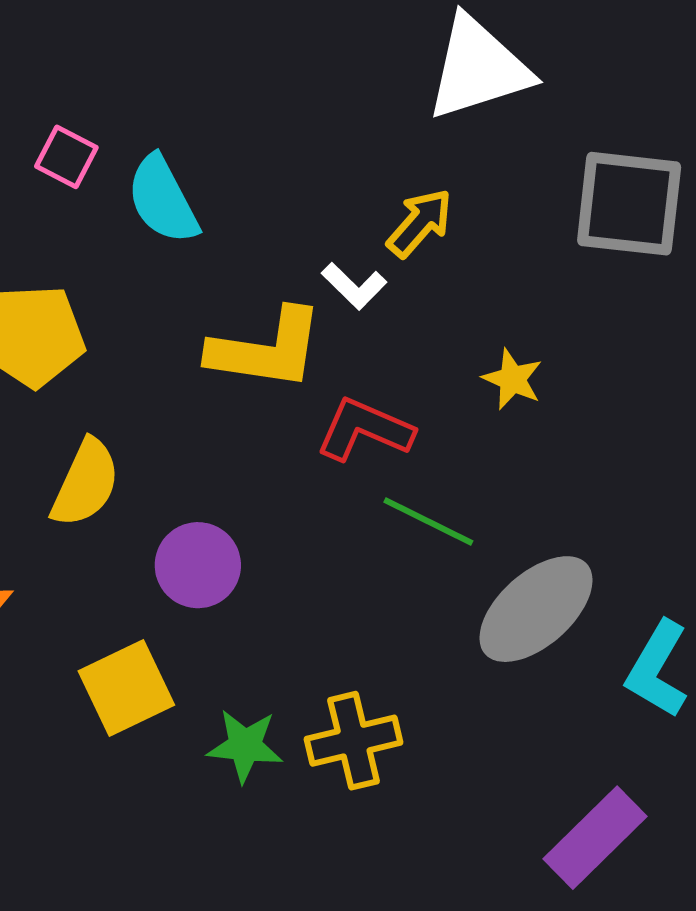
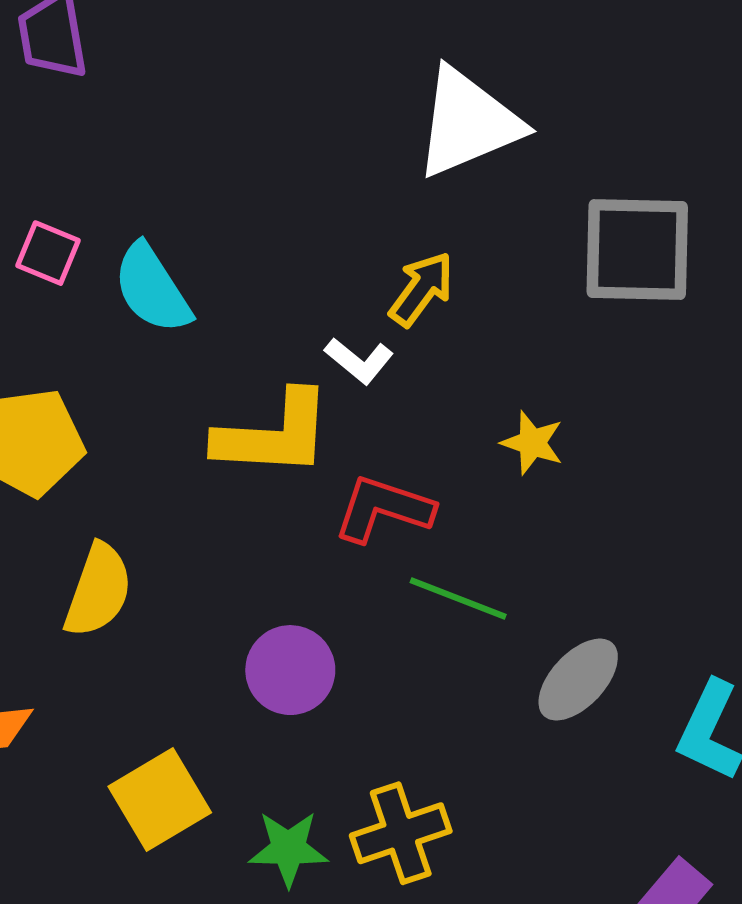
purple circle: (198, 565) -> (290, 670), moved
gray ellipse: (536, 609) -> (578, 680), size x0.7

